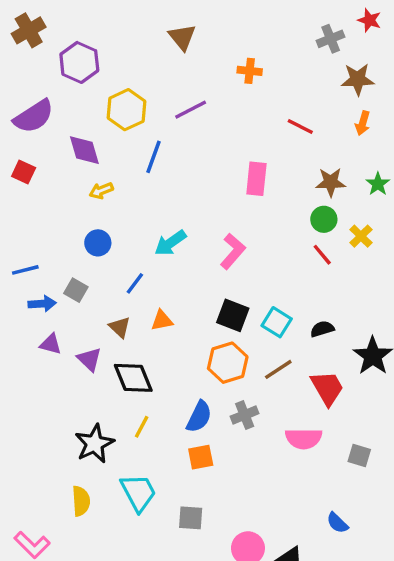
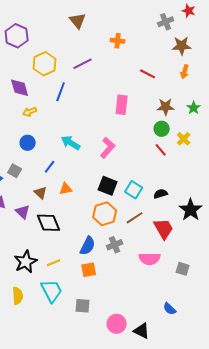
cyan arrow: (170, 243) -> (71, 143), turned 66
yellow line: (142, 427) -> (54, 263), moved, turned 40

